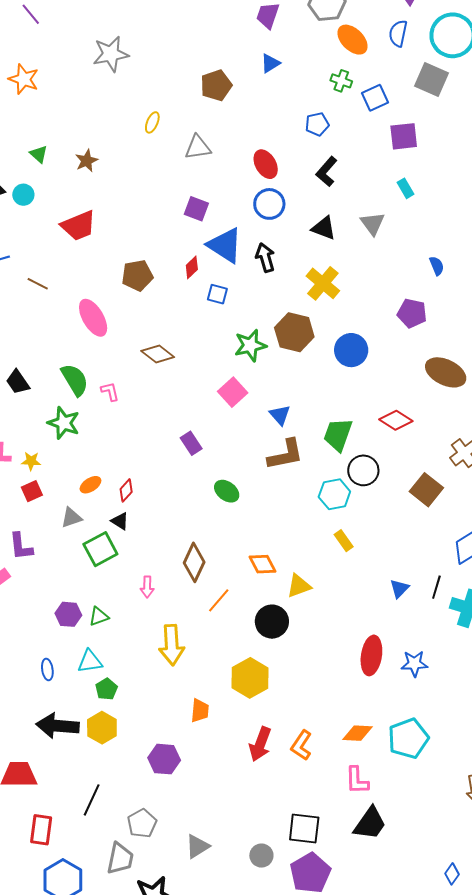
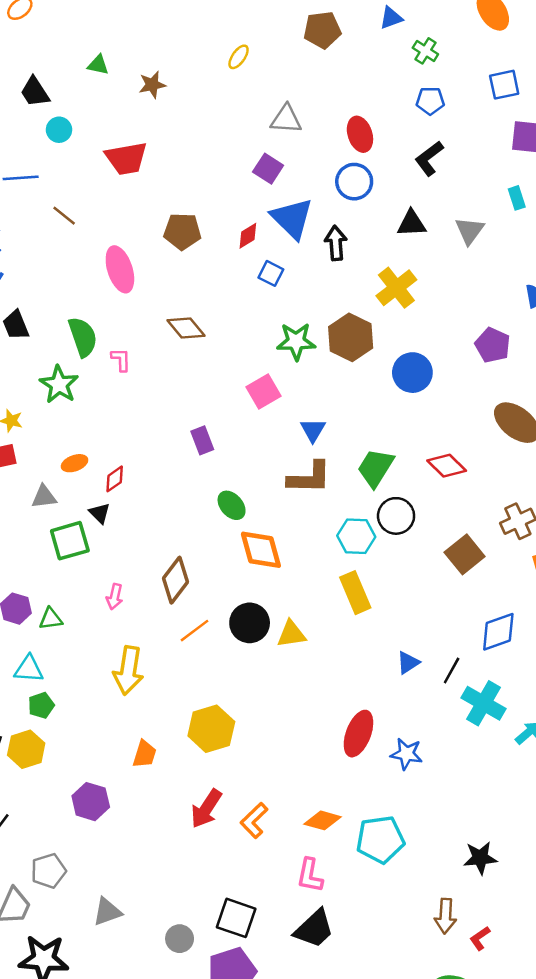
green cross: (341, 81) -> (425, 51), moved
gray triangle: (198, 147) -> (286, 119), moved
green triangle: (39, 154) -> (98, 65), turned -42
cyan circle: (23, 195) -> (59, 130), moved
black triangle: (324, 228) -> (412, 223), turned -36
yellow rectangle: (344, 541) -> (355, 593), size x1.6
orange diamond: (263, 564) -> (261, 550), moved, size x1.4
black circle: (272, 622) -> (250, 623), moved

